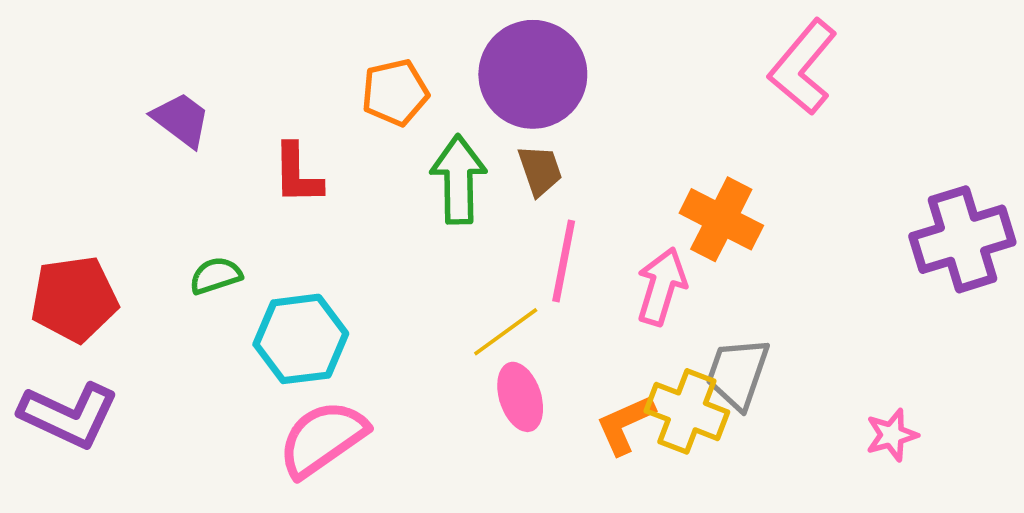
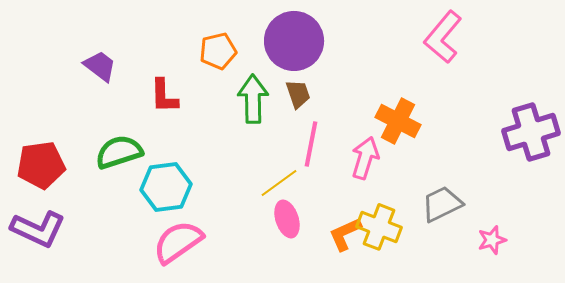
green semicircle: (216, 276) -> (119, 152), size x1.6
gray trapezoid: (738, 373) -> (442, 204), moved, turned 45

